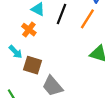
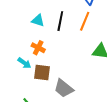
orange cross: (29, 30) -> (38, 48), moved

